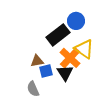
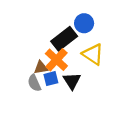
orange cross: (70, 58) -> (56, 60), moved
gray semicircle: (33, 89) -> (34, 83), moved

